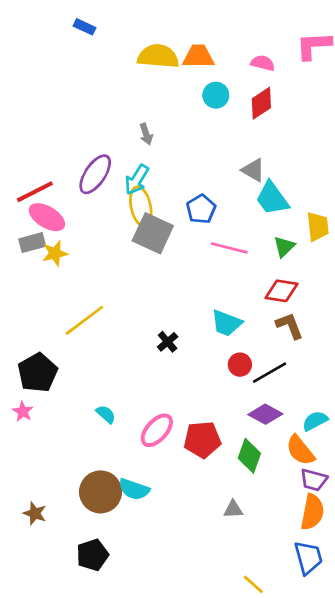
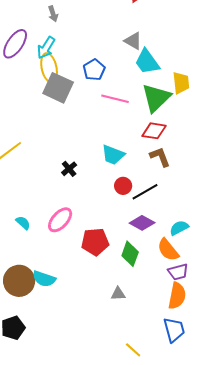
green triangle: (284, 247) -> (156, 98), size x1.8
pink ellipse: (157, 430) -> (60, 220), moved
purple trapezoid: (314, 480) -> (178, 272), turned -30

